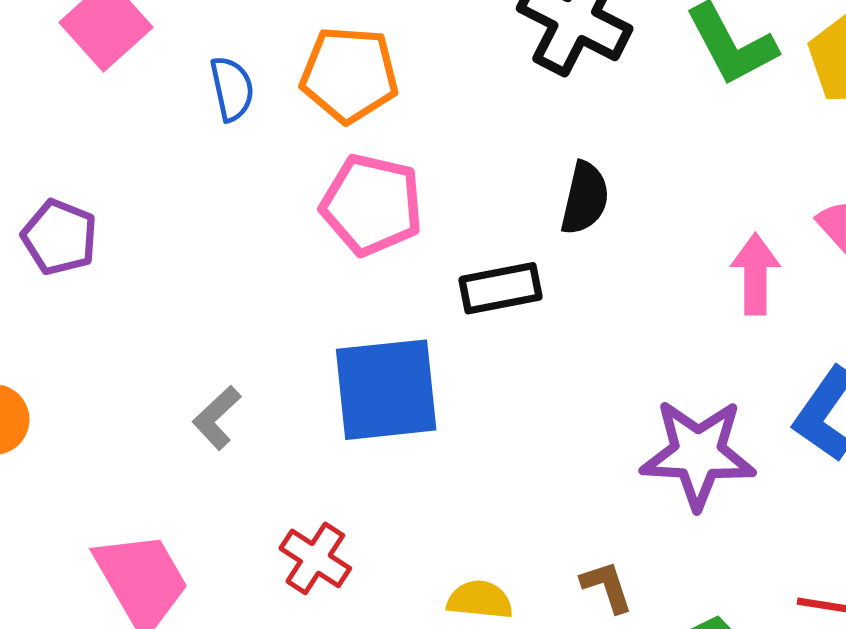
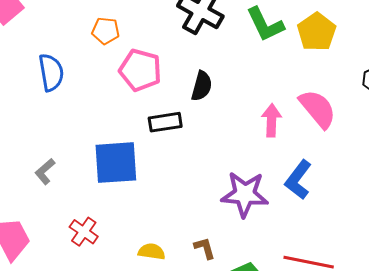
orange pentagon: (349, 75) -> (106, 31), size x0.7
blue semicircle: (232, 89) -> (51, 72), moved, size x1.4
pink pentagon: (372, 205) -> (140, 70), moved

